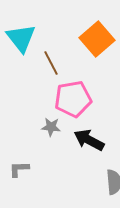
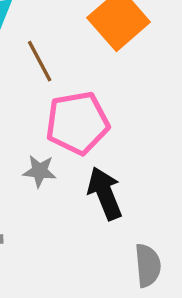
black arrow: (89, 140) -> (105, 193), turned 40

